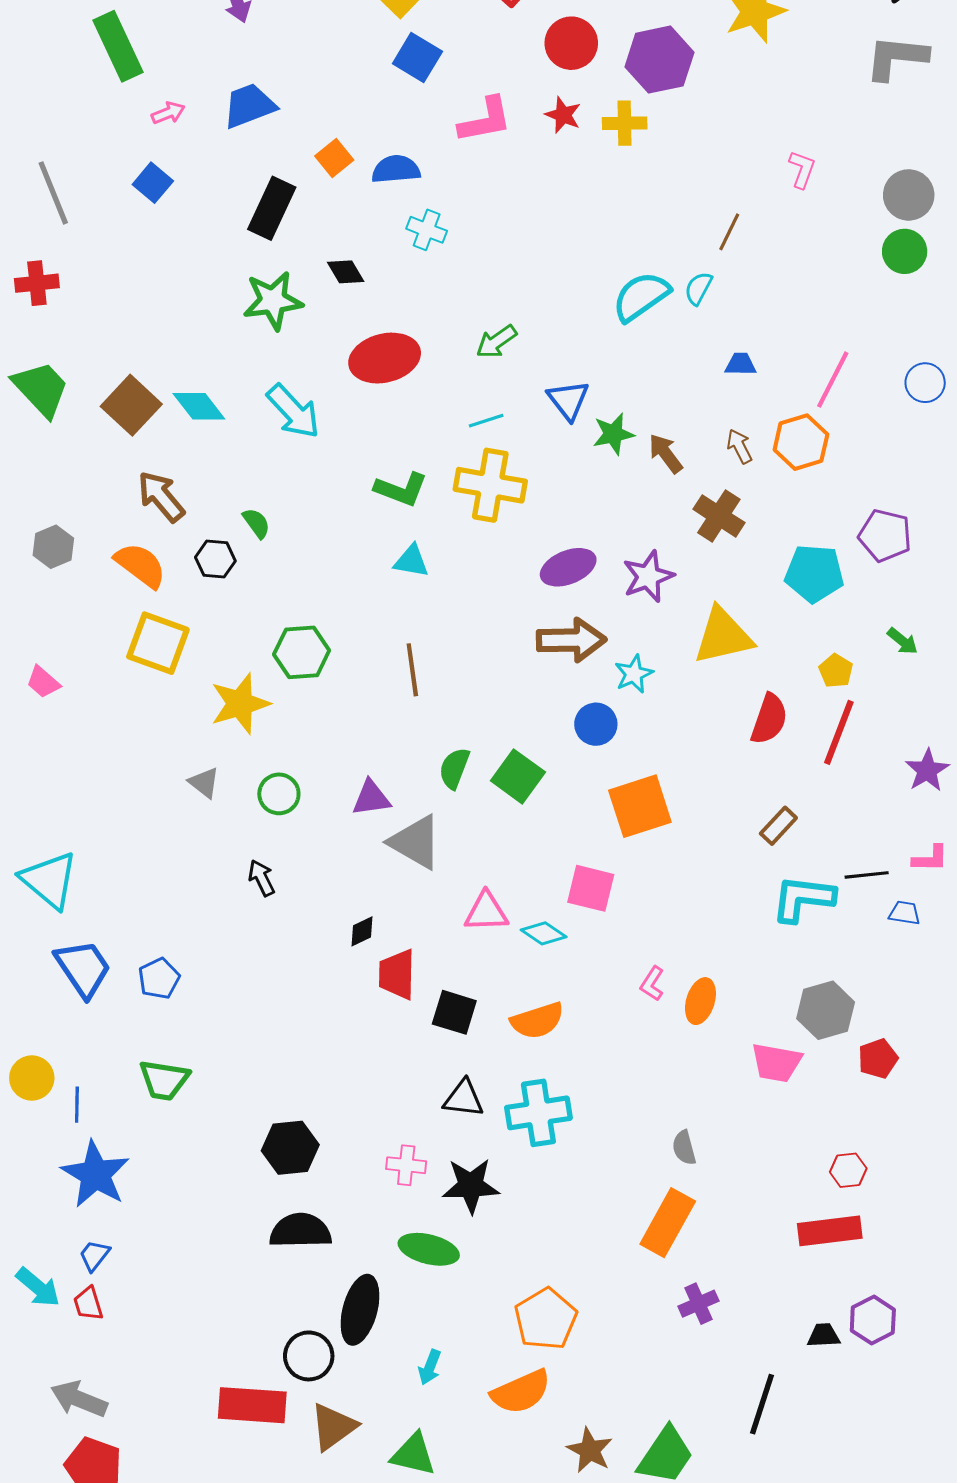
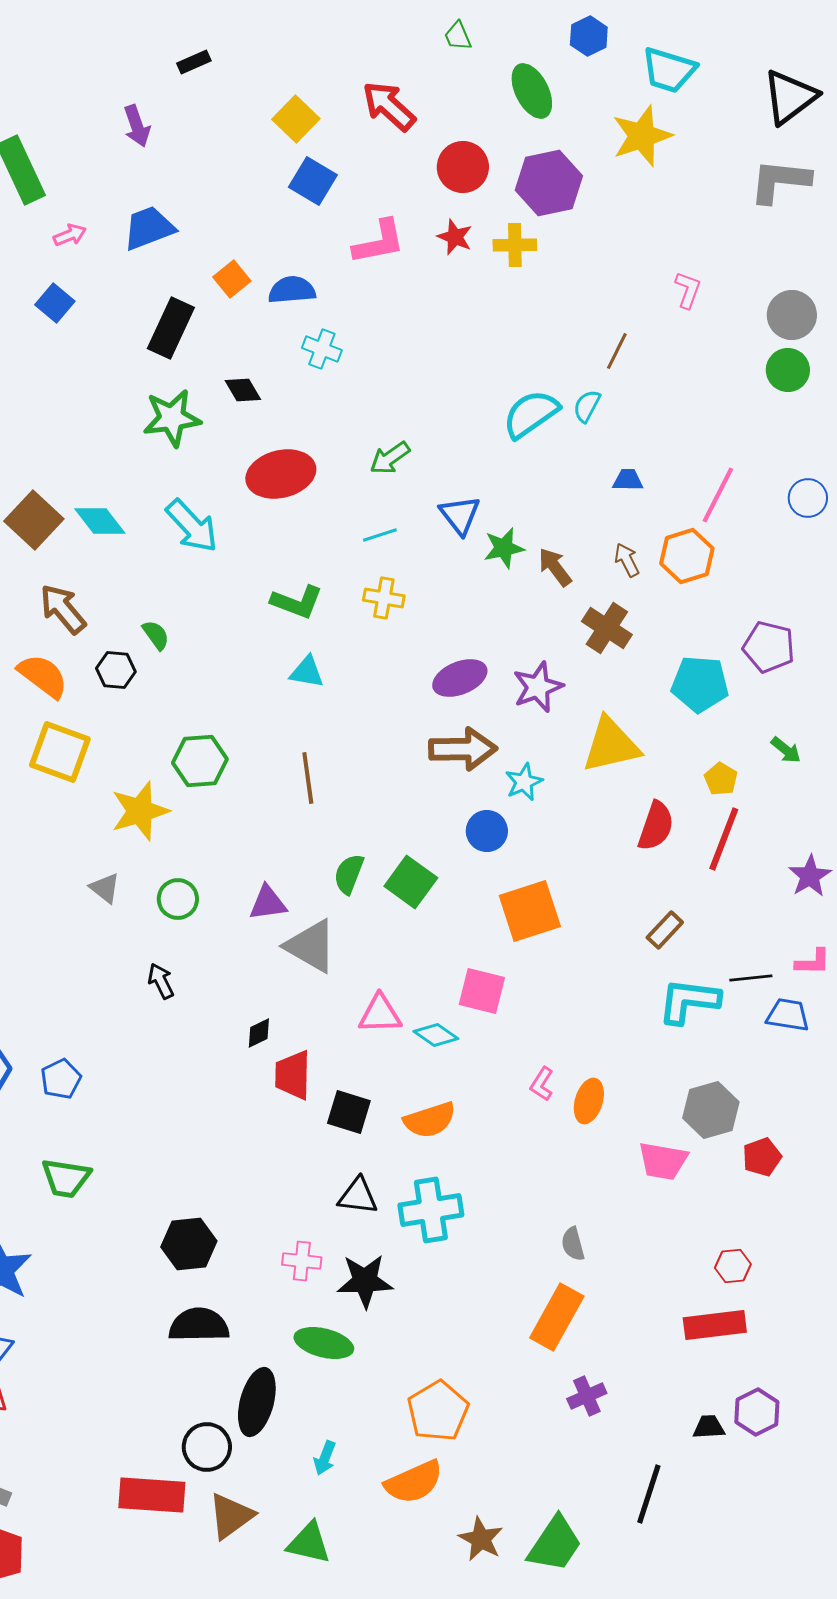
yellow cross: (490, 485) -> (384, 598), size x0.6
blue trapezoid: (905, 913) -> (788, 1015), size x1.4

